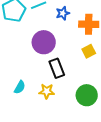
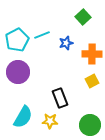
purple circle: (44, 42) -> (18, 72), moved
cyan semicircle: (20, 87) -> (23, 117), size x1.6

